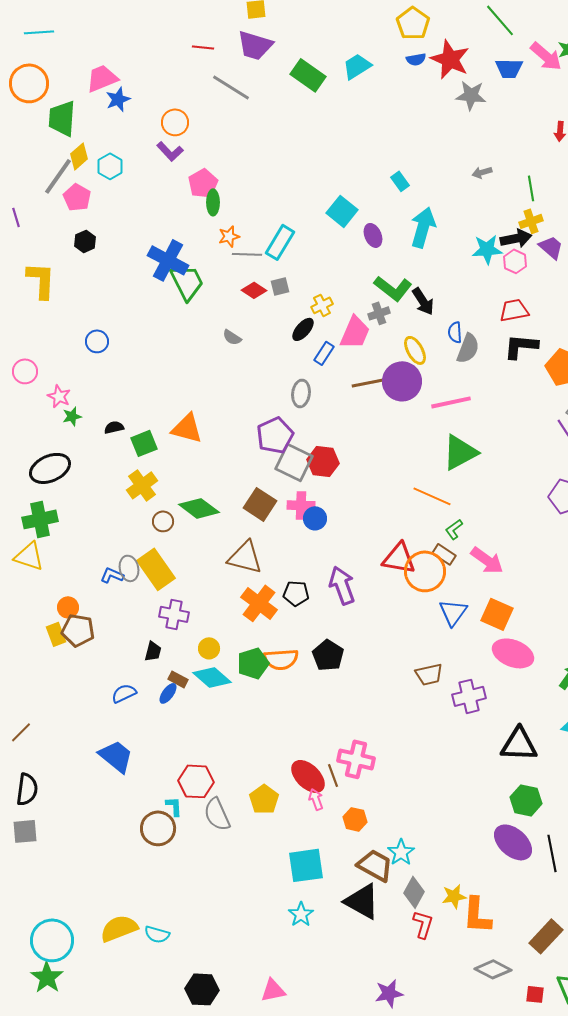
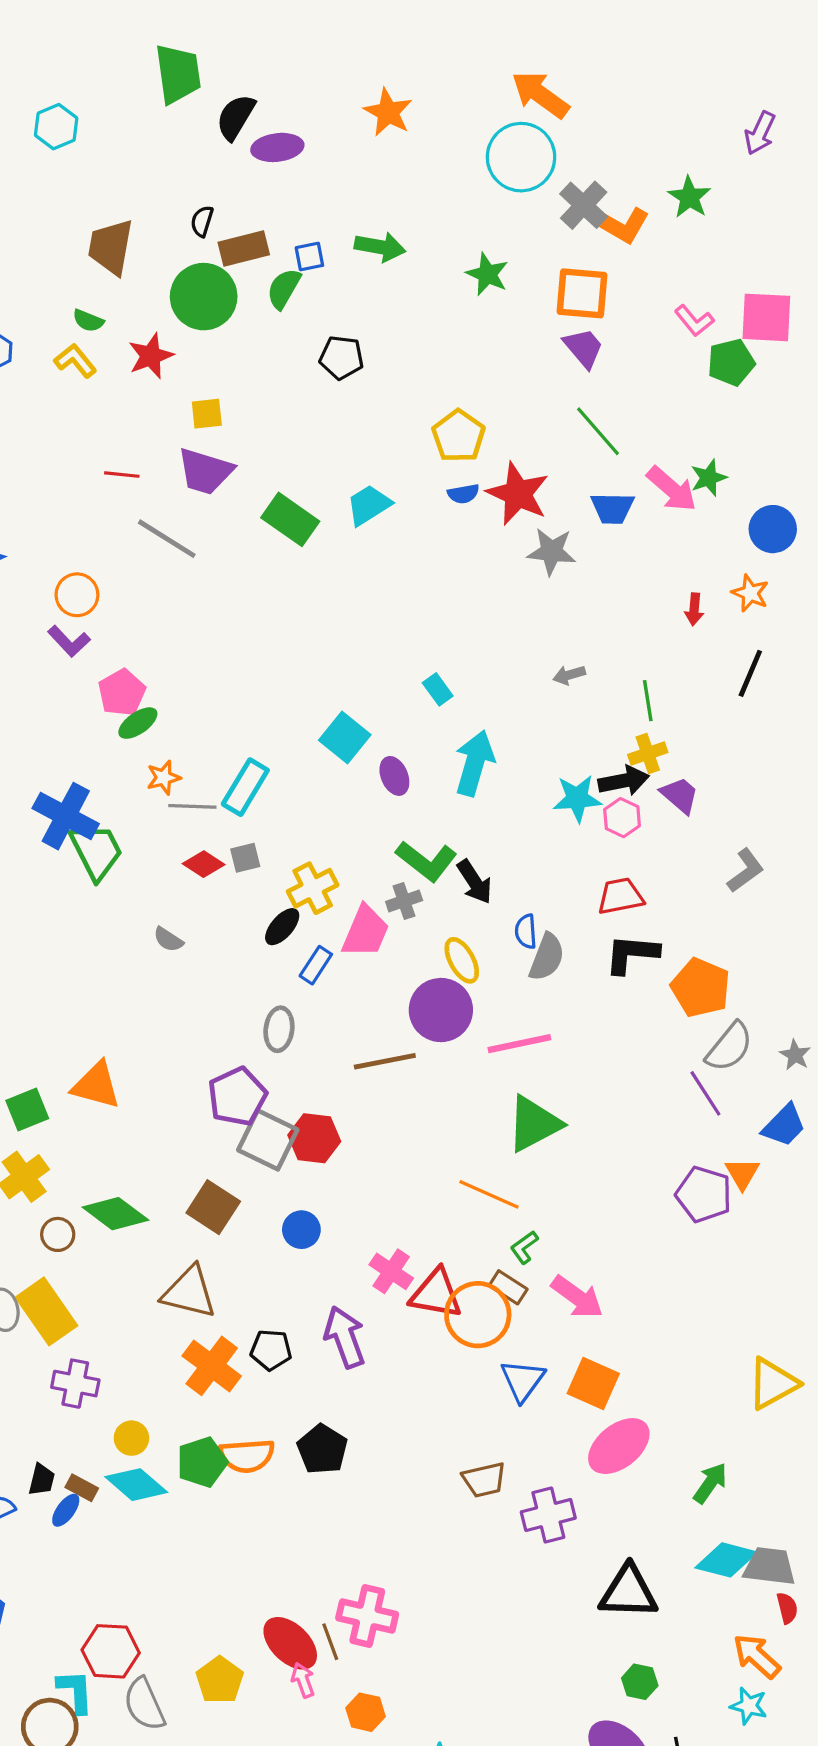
green ellipse: (213, 202) -> (138, 723), turned 55
yellow cross: (322, 305) -> (313, 888), size x1.4
brown line: (371, 382) -> (385, 1061), moved
pink cross: (301, 505) -> (391, 1271), moved, turned 32
black trapezoid: (153, 651) -> (42, 1480), moved
pink ellipse: (513, 653) -> (619, 1446), turned -60
green hexagon: (526, 800) -> (640, 1682), size x0.7
cyan L-shape: (174, 806) -> (75, 1691), size x1.4

